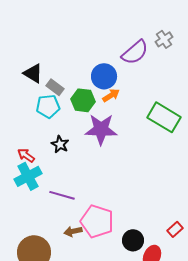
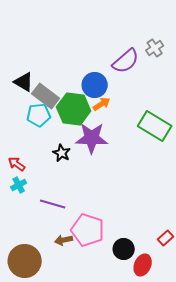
gray rectangle: (55, 87) -> (46, 96), size x1.5
green hexagon: (83, 100) -> (74, 109), size x1.4
black star: (60, 144) -> (62, 153), moved
cyan cross: (28, 176) -> (19, 185), size x0.6

